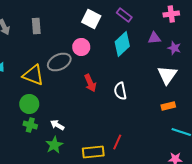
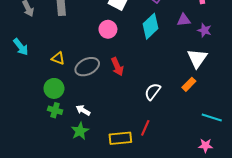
gray ellipse: (59, 62) -> (87, 67), moved
yellow triangle: (33, 75) -> (58, 58), size x0.6
white semicircle: (120, 91) -> (153, 92), moved, turned 48
orange rectangle: (168, 106) -> (189, 84), moved, turned -32

